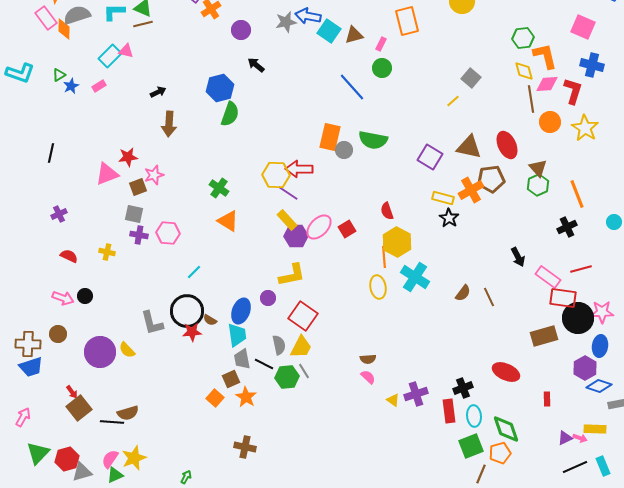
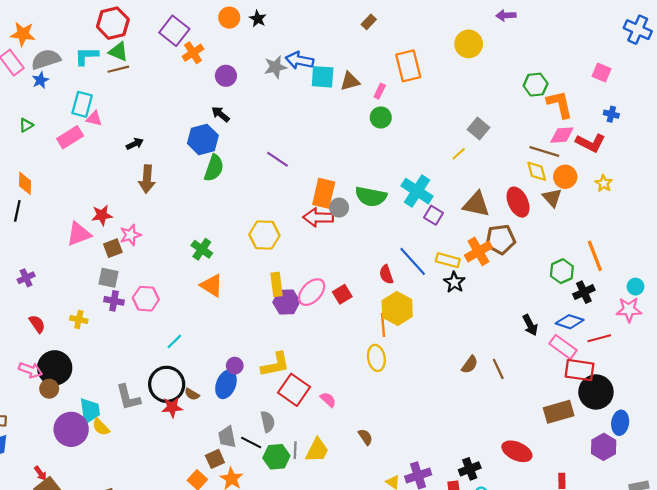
pink square: (583, 27) -> (601, 72), size x0.7
orange diamond: (64, 29) -> (25, 183), moved
cyan square: (329, 31) -> (323, 77), turned -30
pink triangle: (126, 51) -> (94, 119), moved
cyan rectangle: (110, 56) -> (82, 104), turned -30
black arrow: (256, 65) -> (220, 114), moved
blue cross: (592, 65) -> (611, 114), size x0.6
yellow diamond: (524, 71) -> (537, 171), moved
blue star: (71, 86) -> (40, 80), moved
pink rectangle: (99, 86) -> (70, 137), size x1.6
blue line: (352, 87) -> (413, 261), moved
red L-shape: (573, 91) -> (590, 143), turned 100
brown line: (531, 99) -> (544, 152), turned -64
yellow star: (585, 128) -> (604, 183), size x0.6
purple square: (430, 157) -> (433, 215), size x0.7
brown triangle: (538, 168) -> (552, 198), moved
red arrow: (299, 169) -> (318, 217), moved
green hexagon: (538, 185) -> (562, 271), moved
purple line: (288, 193) -> (278, 159), moved
yellow rectangle: (287, 220) -> (276, 284), turned 35
red semicircle: (69, 256) -> (37, 324), turned 30
yellow L-shape: (292, 275) -> (275, 365), moved
cyan cross: (415, 277) -> (417, 191), moved
black circle: (85, 296) -> (55, 368), size x2.0
purple circle: (268, 298) -> (235, 366), moved
pink star: (602, 312) -> (629, 310), moved
brown circle: (58, 334) -> (49, 389), moved
cyan trapezoid: (237, 335) -> (90, 411), moved
yellow trapezoid: (301, 347) -> (317, 450), moved
brown semicircle: (368, 359) -> (365, 437), turned -119
gray line: (304, 371) -> (295, 450), turned 35
pink semicircle: (368, 377) -> (328, 400), moved
blue diamond: (599, 386) -> (570, 322), moved

